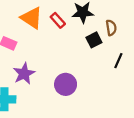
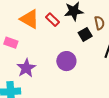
purple circle: (66, 84) -> (66, 61), moved

